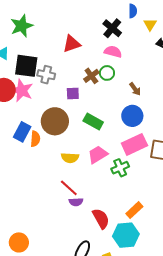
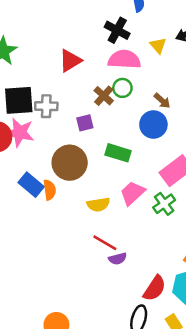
yellow triangle: (150, 24) -> (158, 45), moved
pink semicircle: (113, 52) -> (124, 59), size x1.4
blue circle: (132, 116) -> (153, 125), moved
blue rectangle: (22, 132) -> (31, 185), turned -66
red semicircle: (101, 219) -> (155, 288), moved, turned 75

